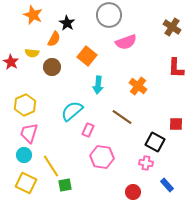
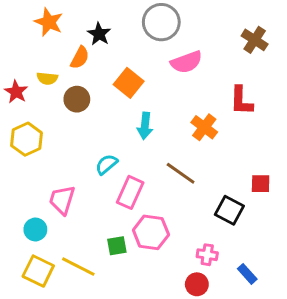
red L-shape: (176, 68) -> (241, 101), moved
yellow hexagon: (25, 105) -> (26, 139), moved
cyan semicircle: (72, 111) -> (106, 164), size x0.7
pink rectangle: (88, 130) -> (130, 192), size x1.5
pink trapezoid: (29, 133) -> (62, 200), moved
pink cross: (146, 163) -> (207, 255), moved
yellow line: (51, 166) -> (78, 267), moved, turned -30
green square: (65, 185) -> (117, 246), moved

